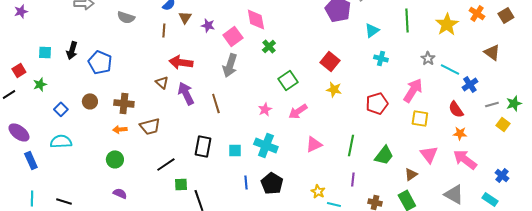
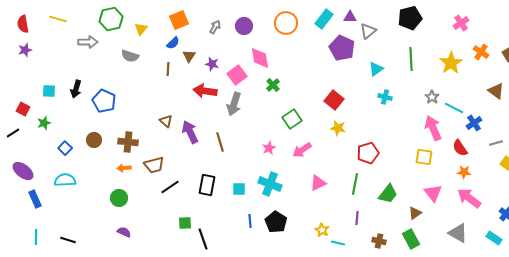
red arrow: (181, 62) -> (205, 91), moved
red square: (19, 70) -> (23, 109), turned -32
pink arrow: (413, 90) -> (433, 128), moved, turned -55
red pentagon: (377, 103) -> (368, 153), moved
black line: (166, 164) -> (170, 187), moved

